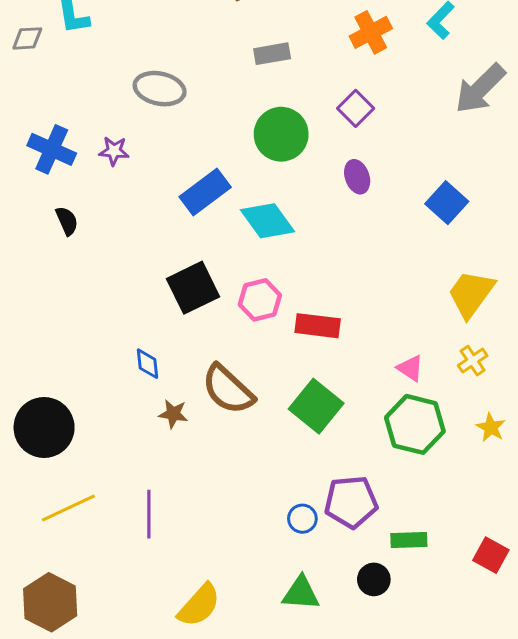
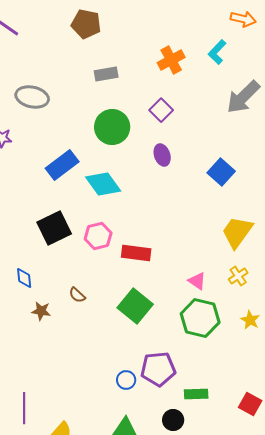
brown semicircle: (228, 389) -> (77, 295), size x0.5
purple line: (149, 514) -> (24, 408), moved

